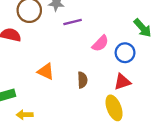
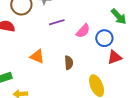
purple line: (73, 22) -> (57, 22), moved
red triangle: (122, 82) -> (115, 57), moved

